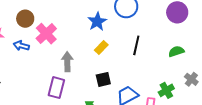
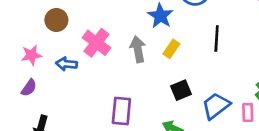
brown circle: (25, 19) -> (56, 20), moved
gray arrow: (67, 62) -> (138, 49), moved

